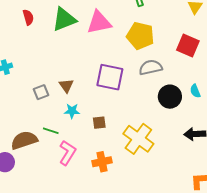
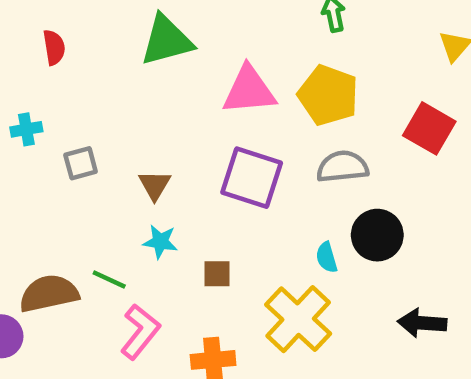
red semicircle: (28, 17) -> (54, 47), moved
pink triangle: (99, 22) -> (249, 90), moved
cyan semicircle: (195, 91) -> (327, 257), moved
gray square: (41, 92) -> (81, 163), moved

